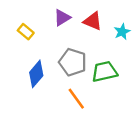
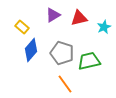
red triangle: (93, 21) -> (79, 18), turned -36
blue diamond: (36, 74) -> (31, 50), moved

